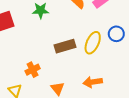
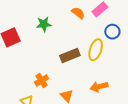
blue circle: (116, 34) -> (112, 32), moved

